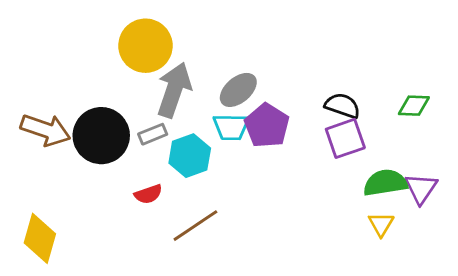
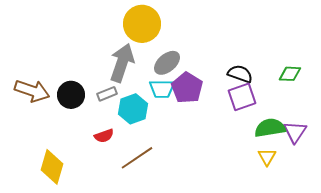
yellow circle: (145, 46) -> (142, 24), moved
black circle: (101, 136) -> (71, 95), size x0.7
yellow diamond: (40, 238) -> (52, 167), moved

